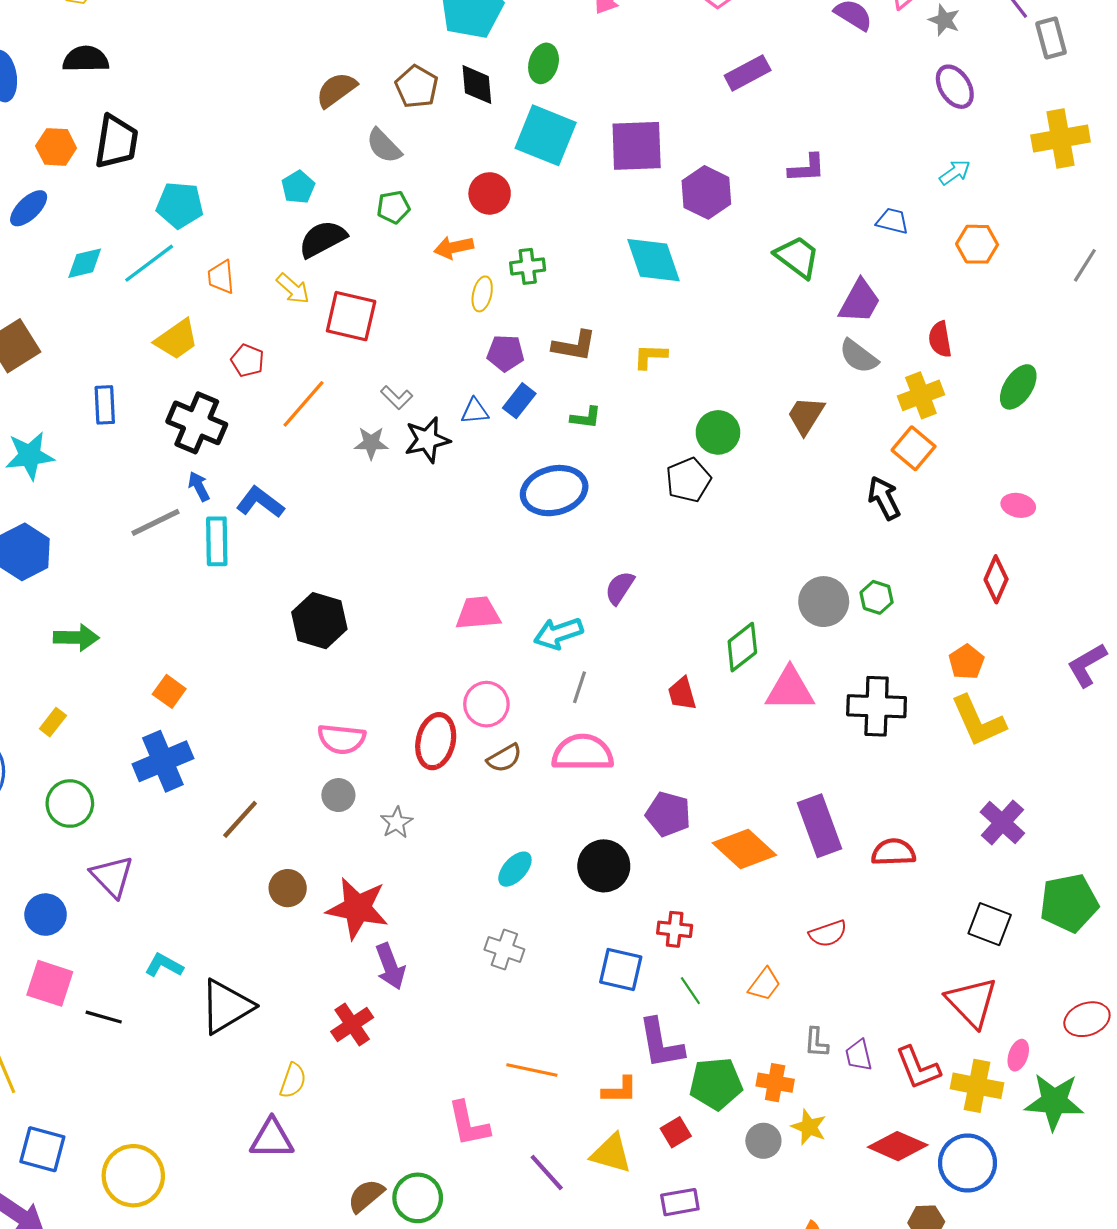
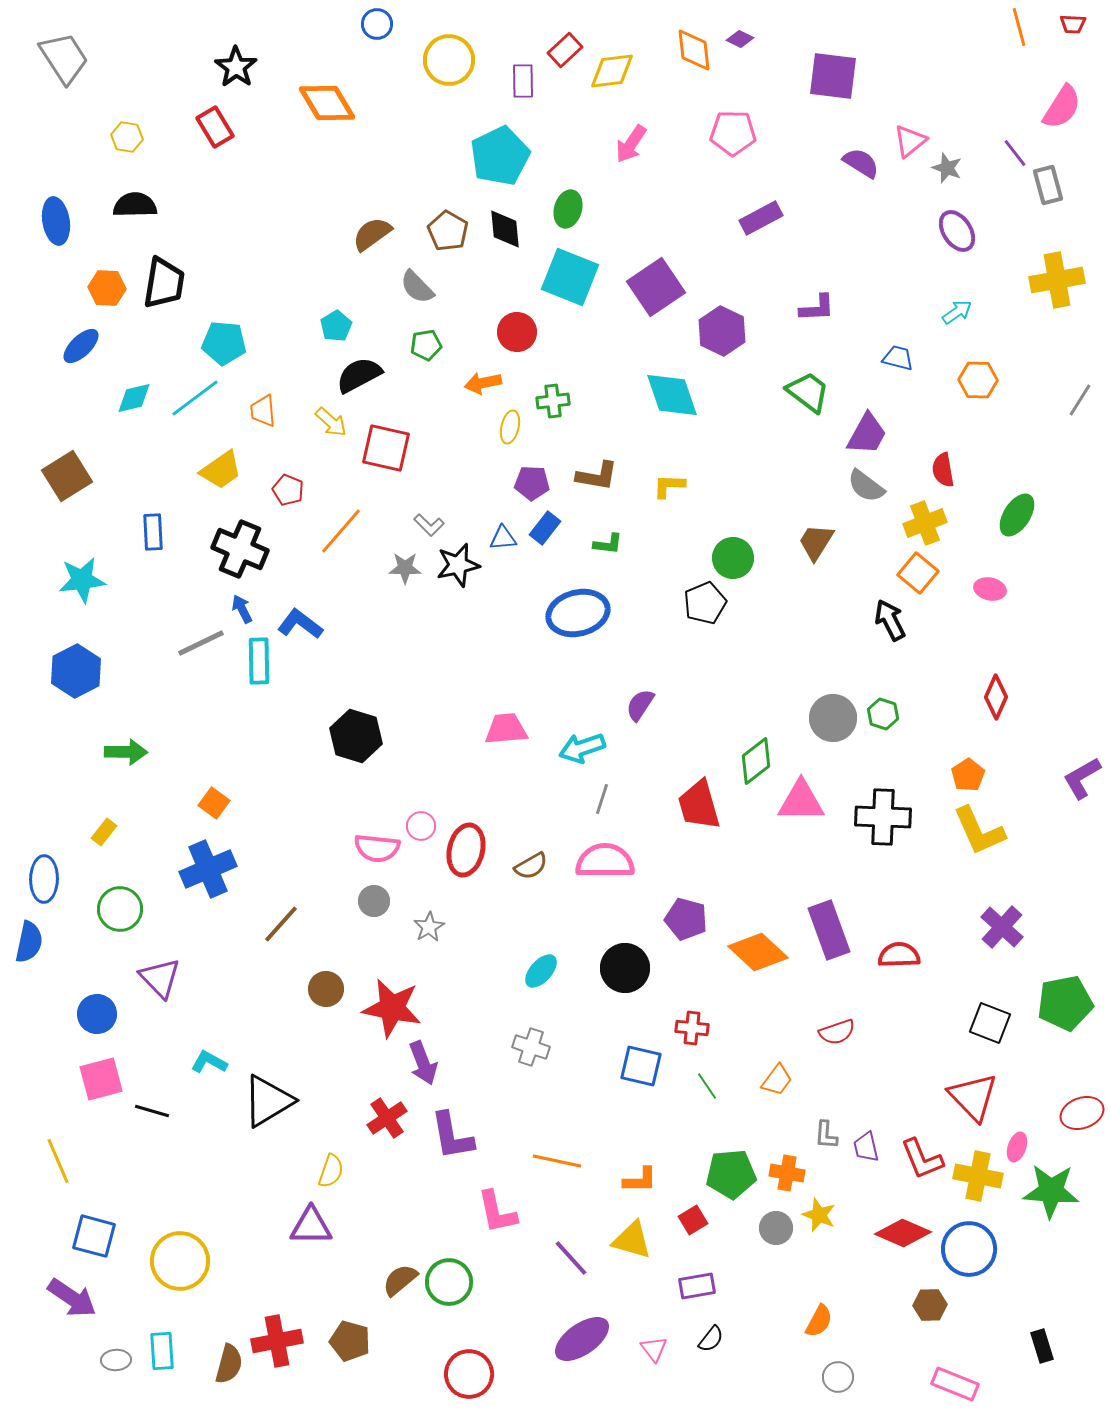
purple square: (637, 146) -> (656, 287), turned -32
pink ellipse: (1018, 505) -> (990, 589), moved
red trapezoid: (682, 694) -> (699, 805), size x1.6
pink circle: (486, 704) -> (421, 826), moved, size x0.7
pink square: (50, 983) -> (101, 1079), turned -33
purple L-shape: (661, 1044) -> (452, 1136), moved

